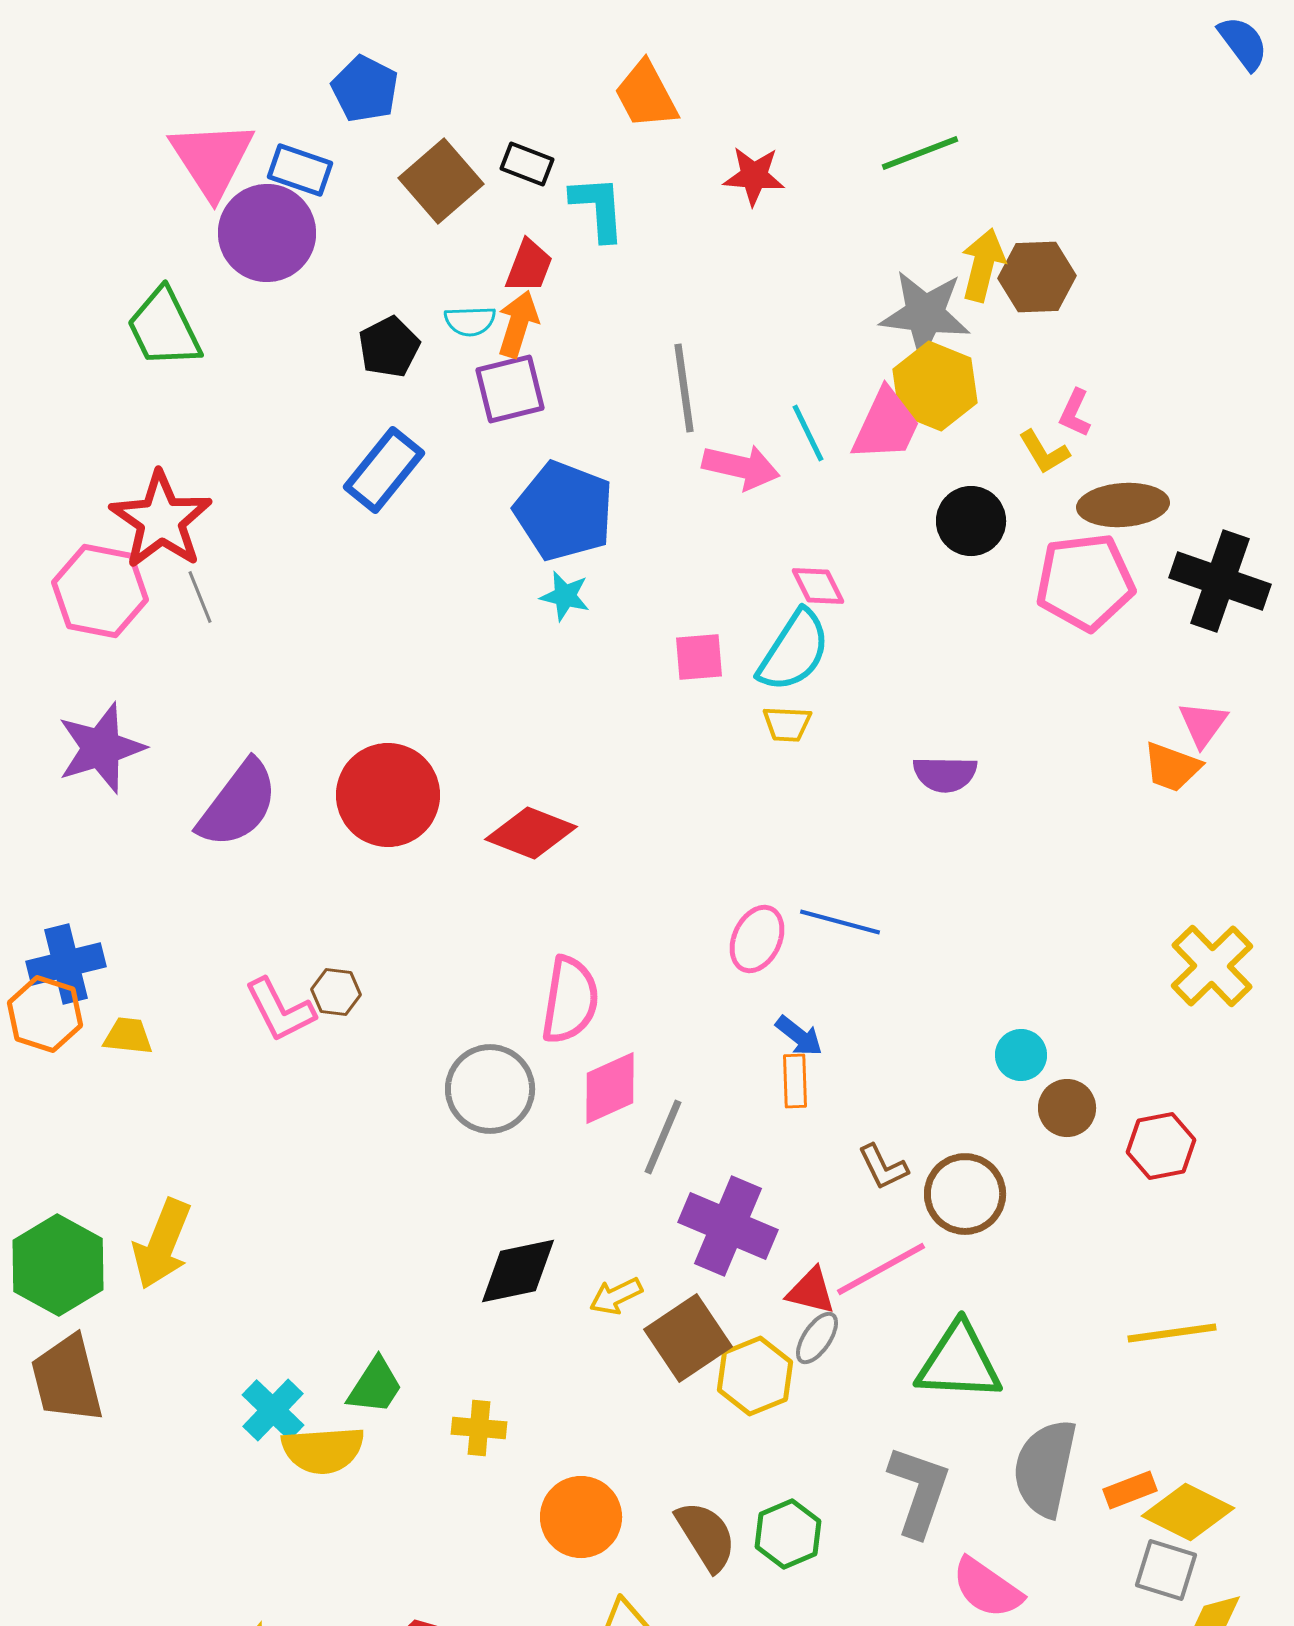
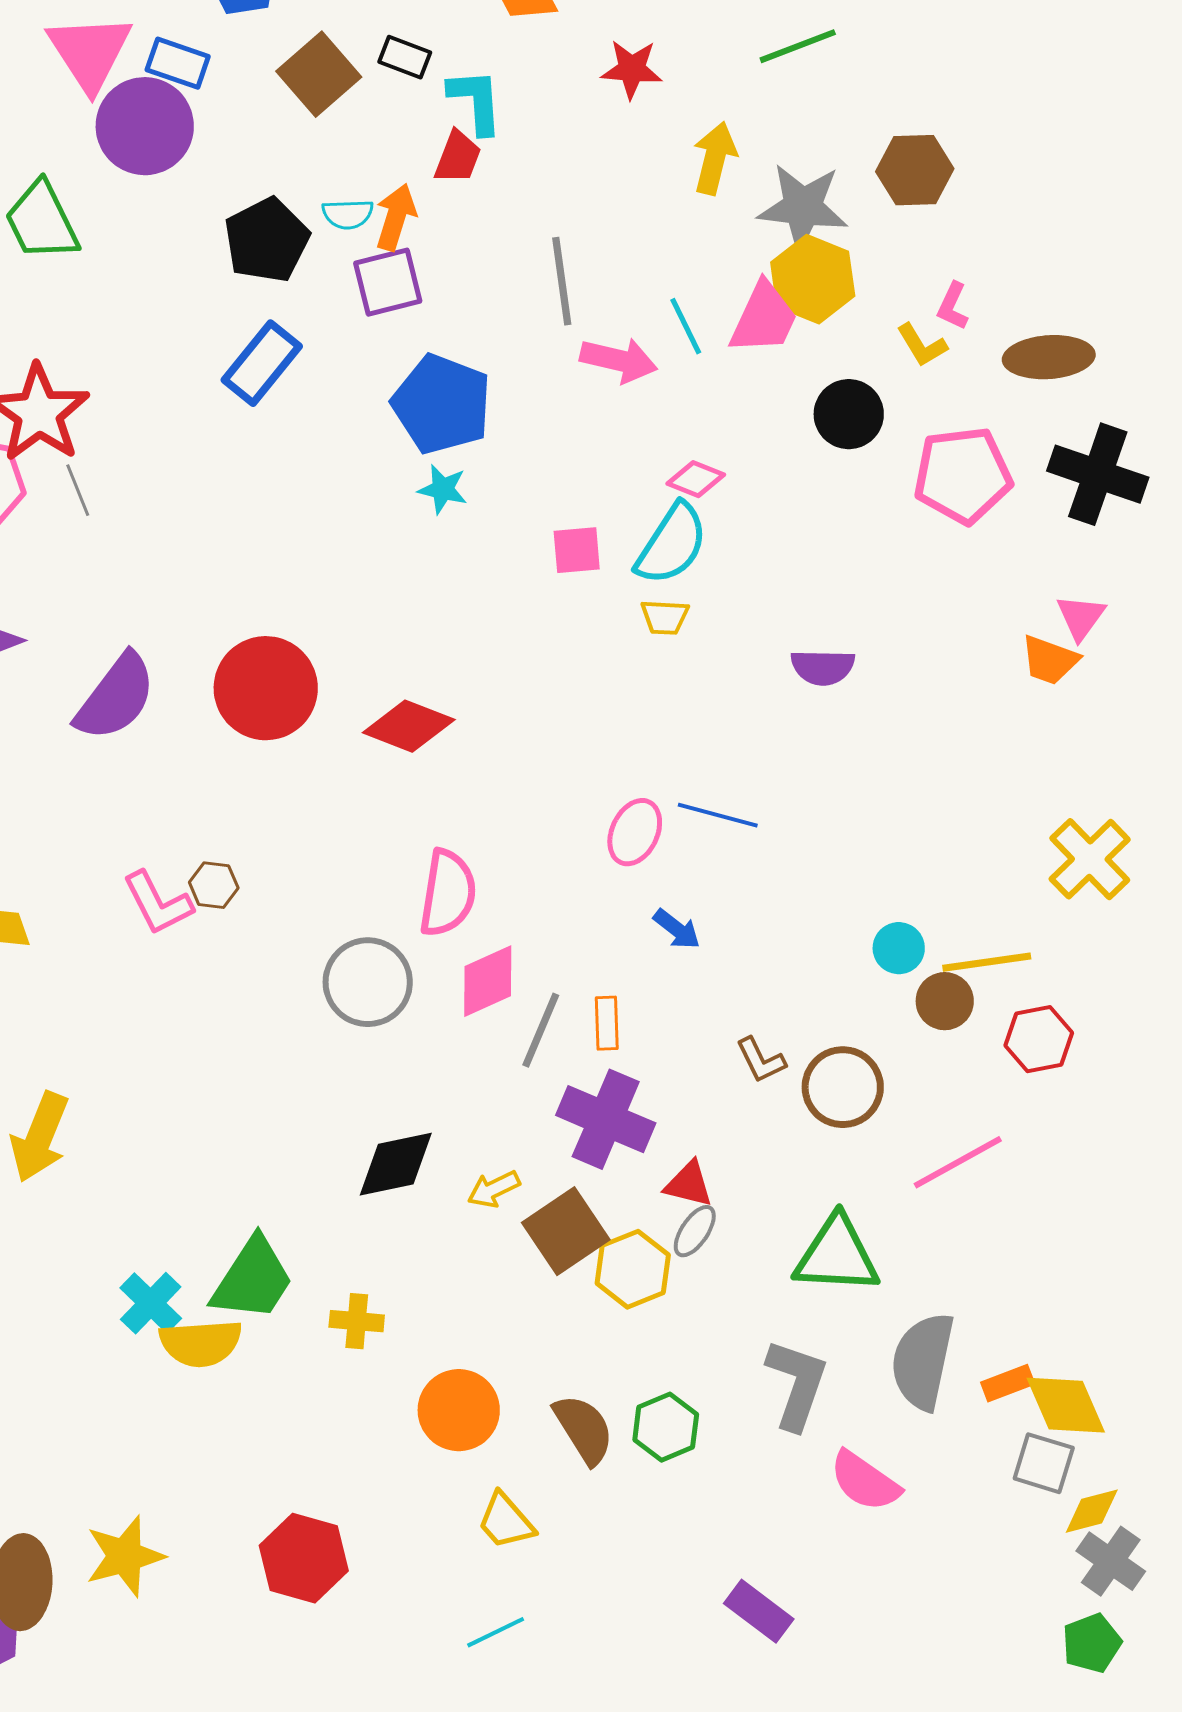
yellow arrow: (983, 265) -> (715, 158), moved
red trapezoid: (529, 266) -> (458, 157), moved
black pentagon: (389, 347) -> (267, 240), size x1.4
brown ellipse: (1123, 505) -> (1049, 357), moved
pink diamond: (818, 586) -> (696, 479), turned -42
orange rectangle: (795, 1081) -> (607, 1023), moved
pink line: (881, 1269) -> (958, 1162), moved
yellow line: (1172, 1333) -> (987, 962), moved
green trapezoid: (375, 1386) -> (253, 1279), size x1.5
yellow diamond: (1188, 1512) -> (1066, 1405), turned 40

